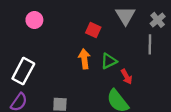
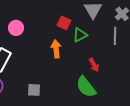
pink circle: (34, 20) -> (16, 28), moved
green triangle: (109, 61) -> (80, 35), moved

